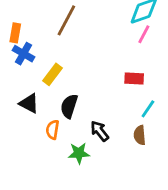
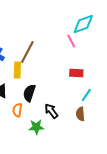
brown line: (66, 20) -> (27, 52), moved
pink line: (144, 34) -> (71, 41), moved, turned -56
yellow rectangle: (53, 74) -> (17, 70), turned -35

